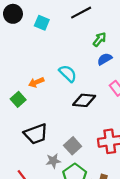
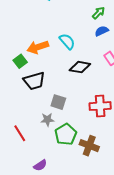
orange arrow: (36, 82) -> (38, 47), size x1.5
black trapezoid: (36, 134) -> (34, 81), moved
gray square: (73, 146) -> (58, 102), moved, turned -35

